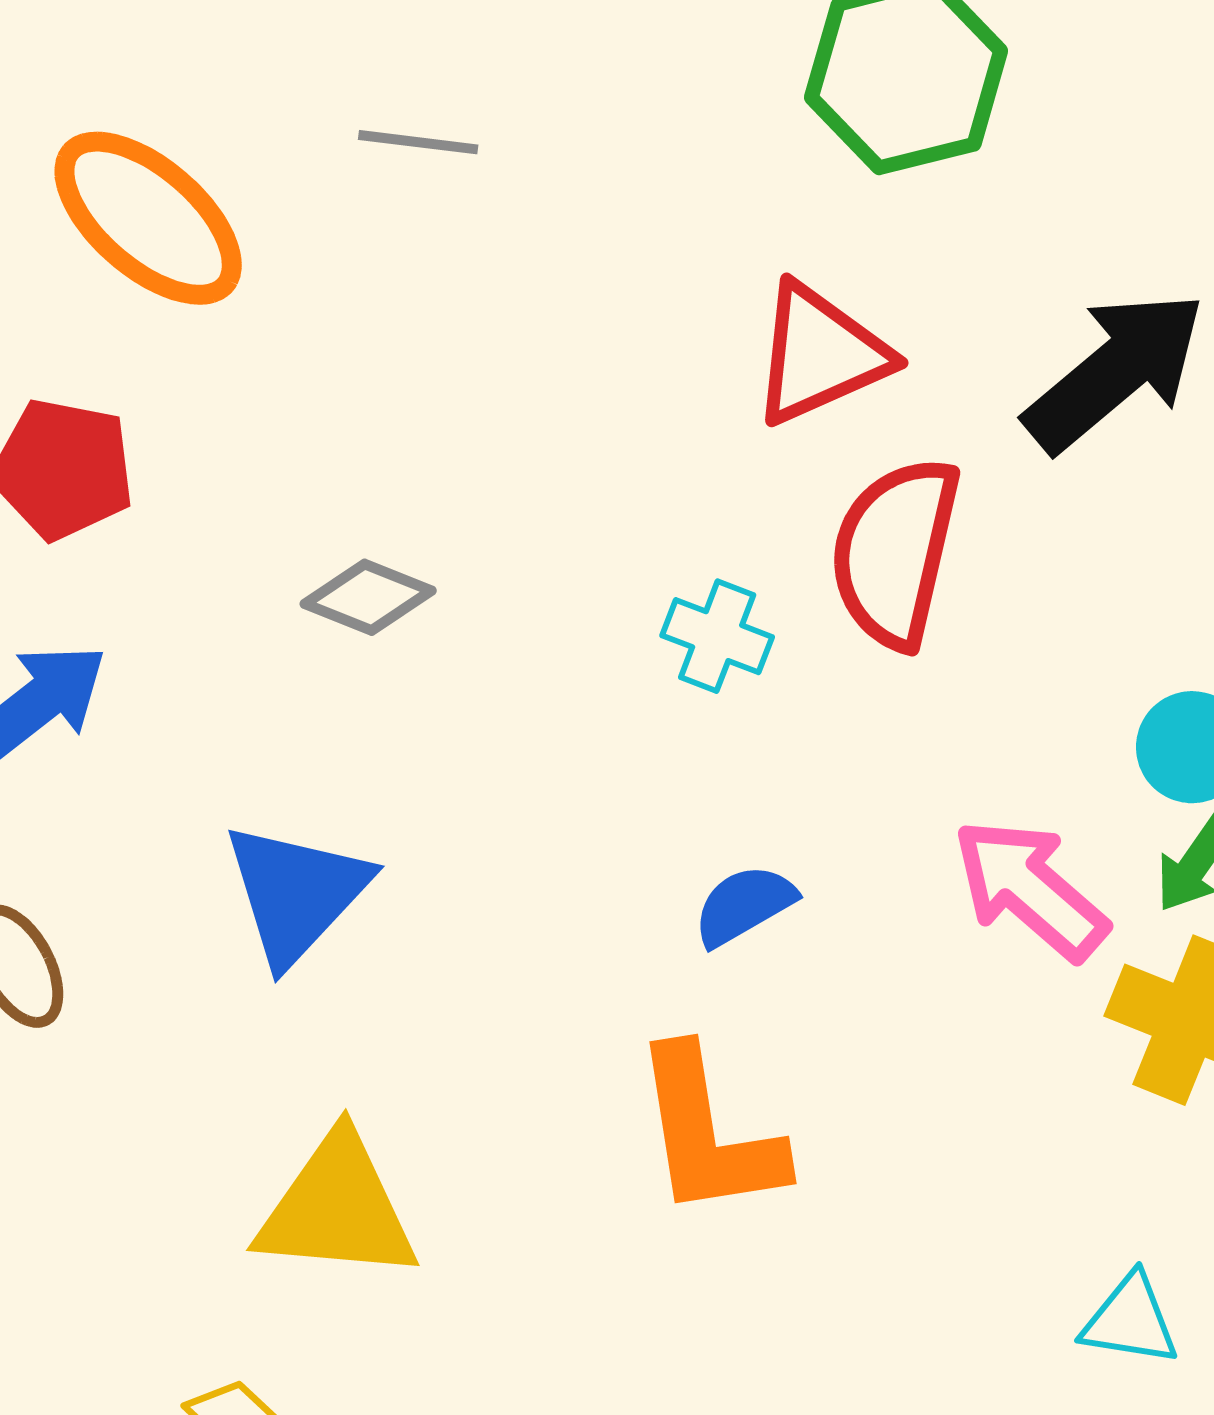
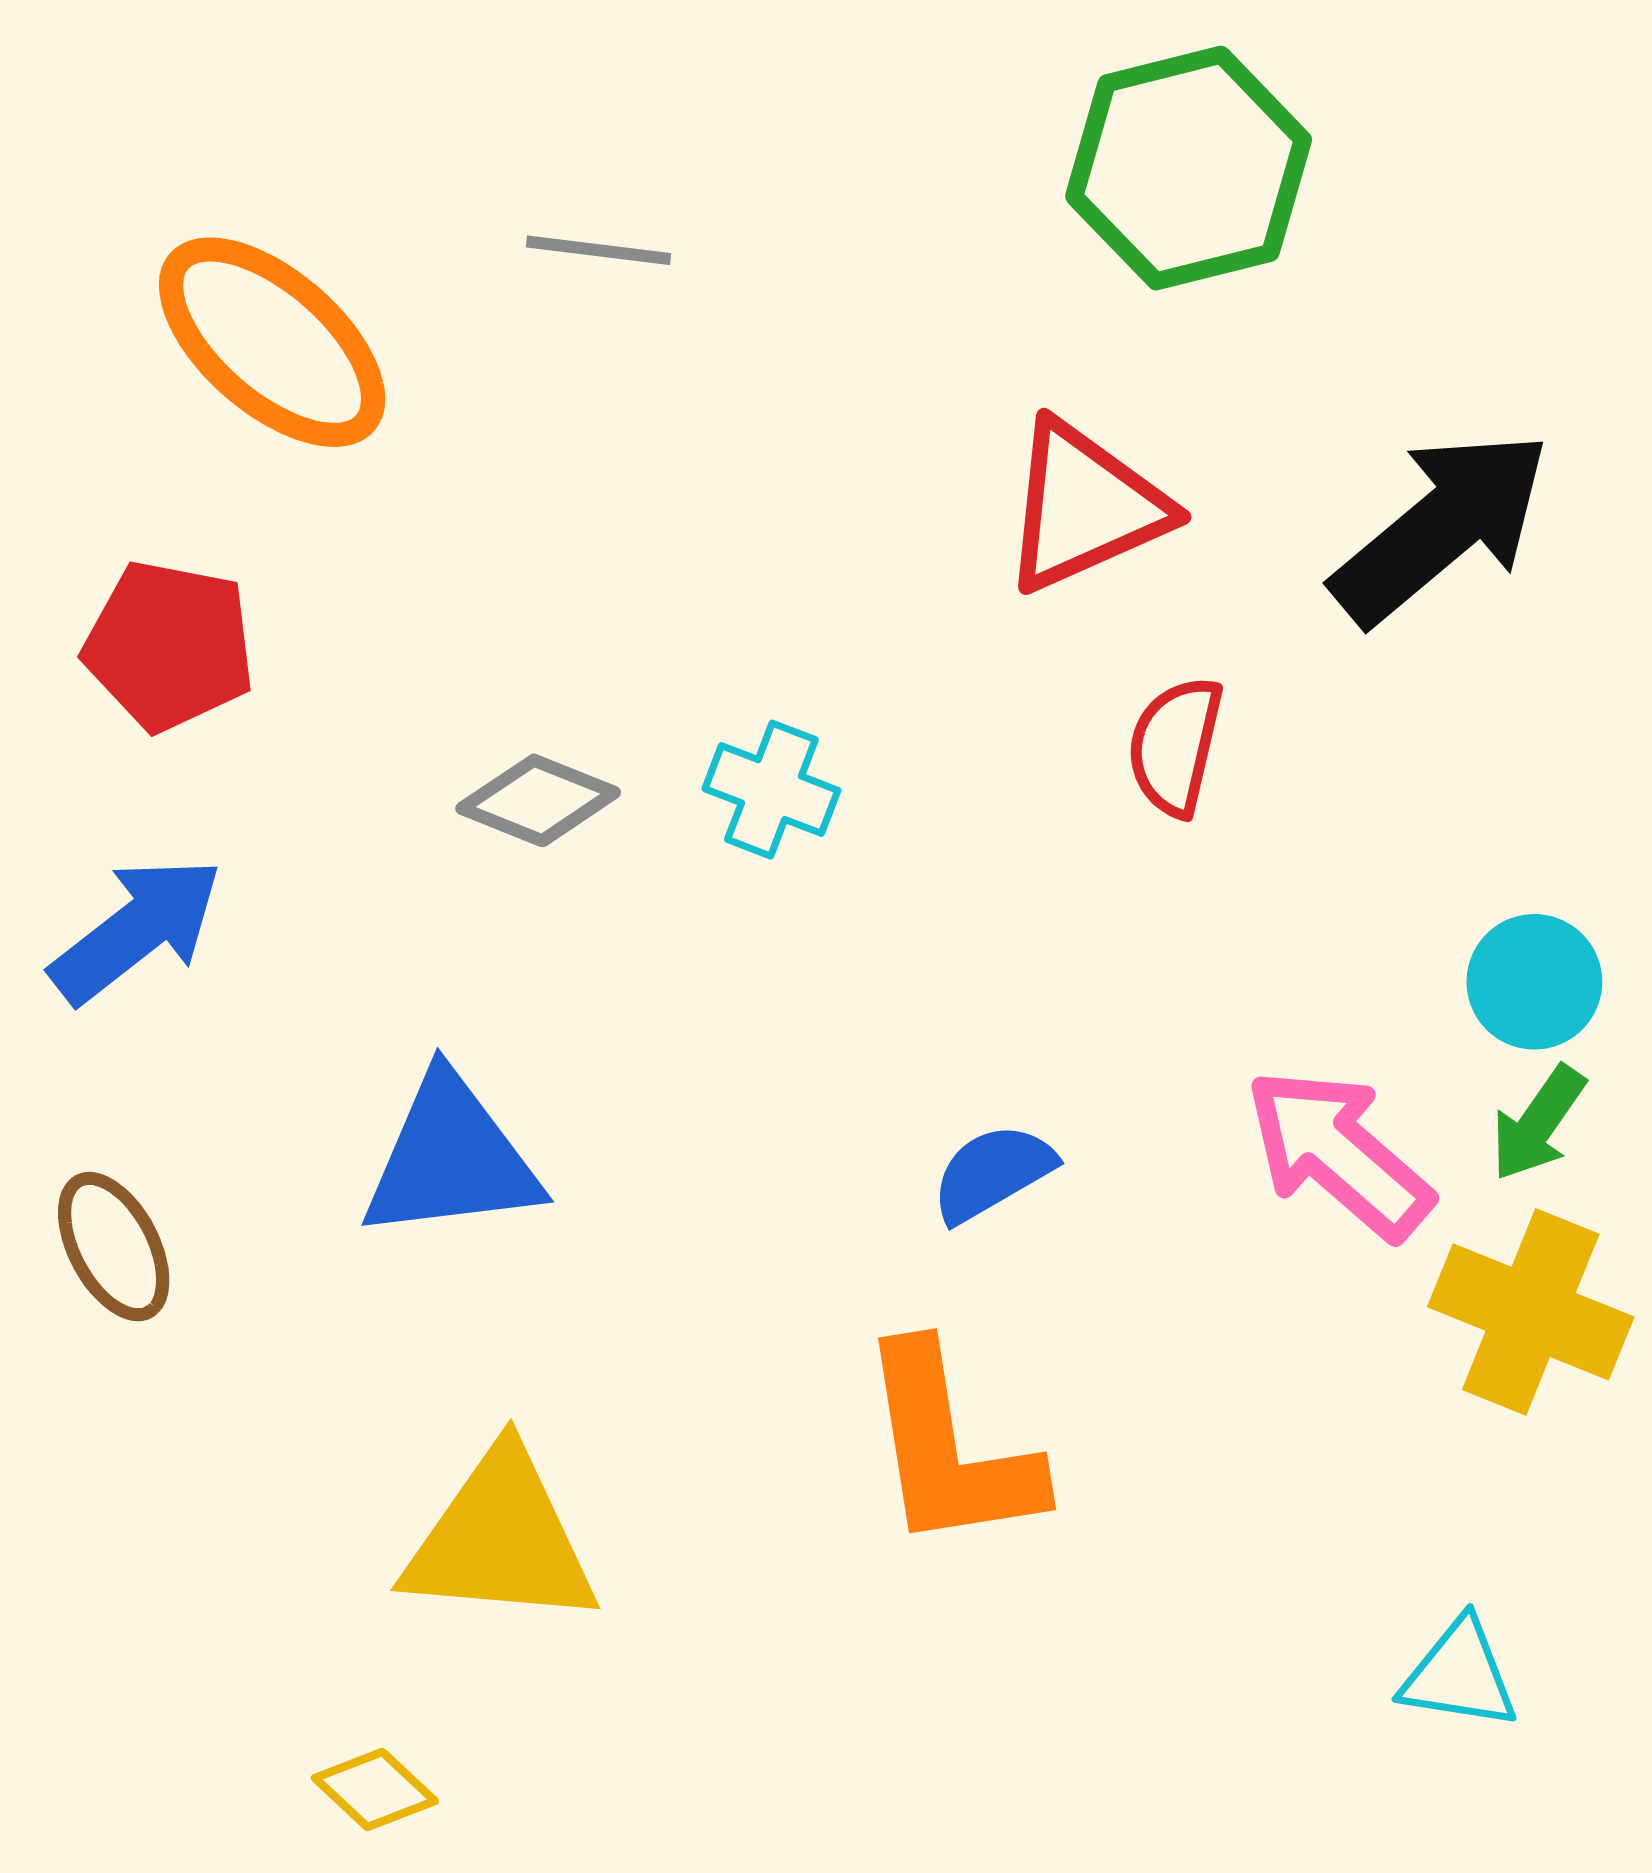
red semicircle: (895, 552) -> (1175, 746), size x0.6
cyan cross: (717, 636) -> (771, 790), moved
blue triangle: (296, 893) -> (451, 1158), turned 40

